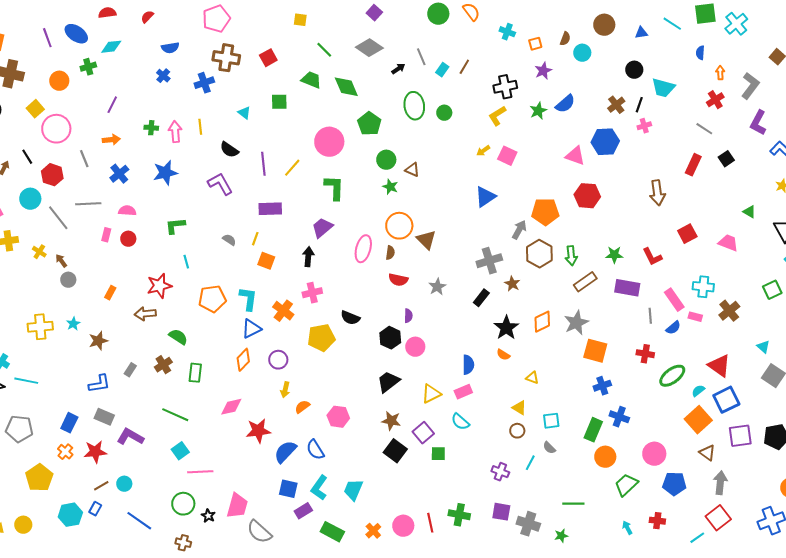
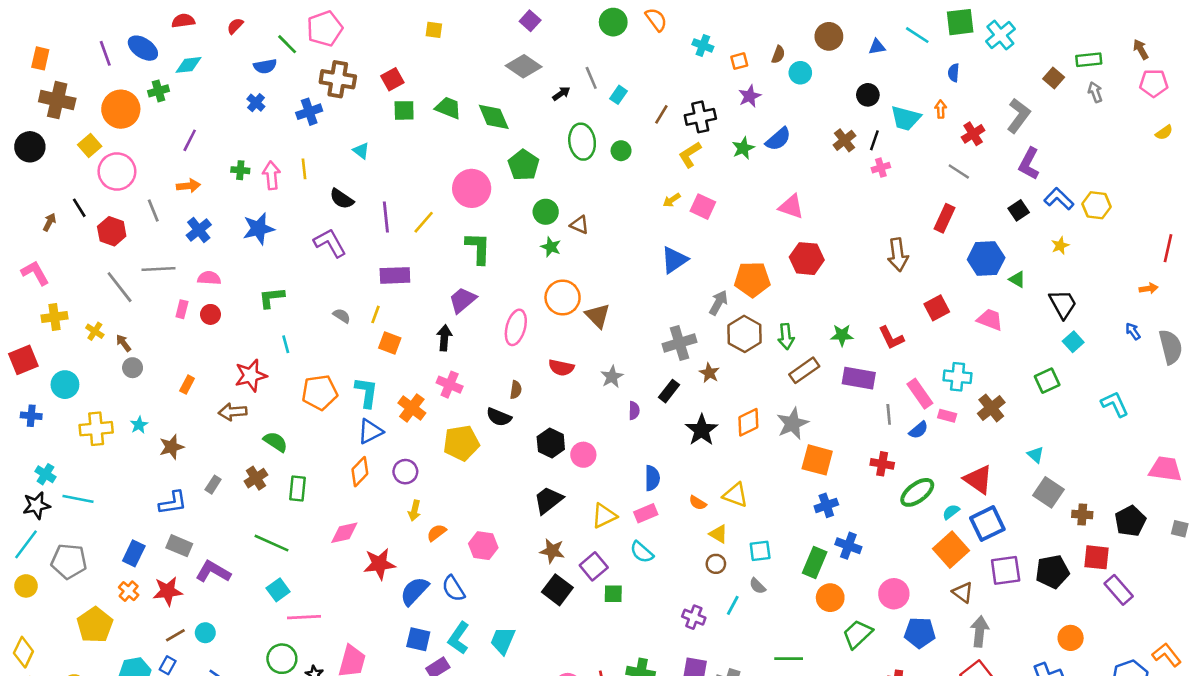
green line: (324, 50) -> (287, 44), moved
brown line: (464, 67) -> (661, 114), moved
orange arrow: (720, 73) -> (941, 109), moved
orange circle: (59, 81) -> (121, 109), size x1.5
green square: (279, 102) -> (404, 110), moved
blue hexagon: (605, 142) -> (986, 259), moved
black square: (726, 159) -> (1019, 210), moved
cyan circle: (30, 199) -> (65, 385), moved
brown semicircle: (390, 253) -> (516, 390), moved
pink cross: (312, 293) -> (450, 385), turned 36
purple semicircle: (408, 316) -> (634, 411), moved
orange semicircle: (503, 355) -> (698, 503), moved
yellow triangle: (532, 378) -> (735, 495), size x1.5

